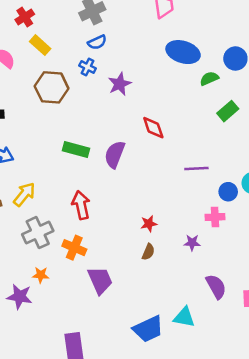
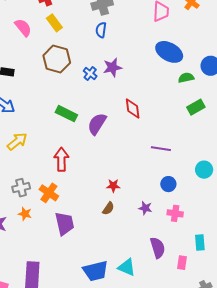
blue semicircle: (97, 42) -> (101, 30), turned 112
blue cross: (88, 67) -> (90, 74), moved
blue circle: (228, 192) -> (168, 184), moved
pink cross: (215, 217) -> (175, 213), moved
gray cross: (38, 233) -> (21, 188), moved, size x0.7
orange star: (41, 275) -> (25, 214), moved

